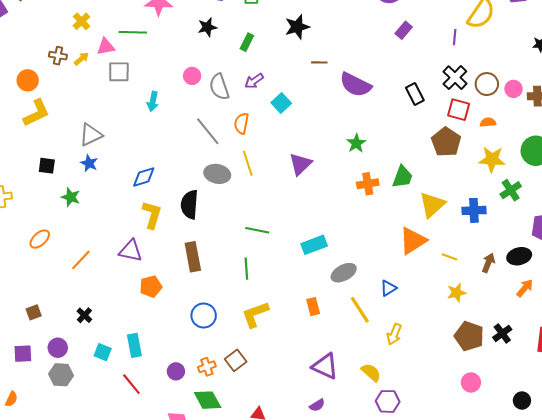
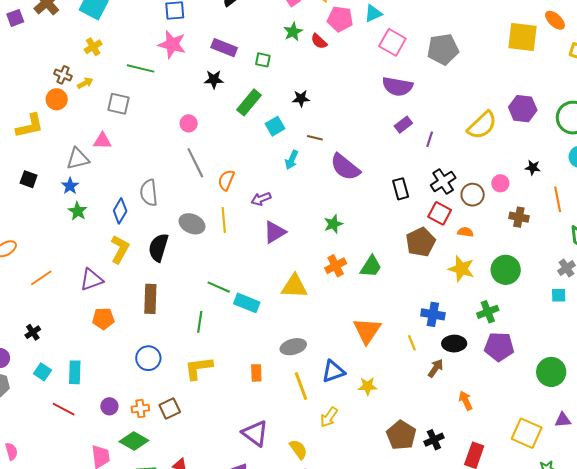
black star: (297, 27) -> (301, 98), size x0.7
purple line: (455, 37) -> (430, 139), moved
green rectangle: (247, 42) -> (249, 102), size x1.5
pink triangle: (106, 47) -> (102, 141), moved
orange circle: (28, 80) -> (57, 99), moved
purple arrow: (254, 81) -> (261, 199), moved
gray semicircle: (219, 87) -> (149, 193), moved
pink circle: (514, 89) -> (500, 183), moved
cyan arrow: (153, 101) -> (292, 160), moved
cyan square: (281, 103) -> (275, 126), moved
gray line: (208, 131) -> (195, 163), moved
blue diamond: (144, 177) -> (120, 211), turned -55
orange cross: (368, 184) -> (336, 266), turned -30
green cross: (511, 190) -> (488, 312), moved
green star: (71, 197) -> (78, 211), moved
yellow triangle: (432, 205) -> (294, 286), moved, turned 32
orange triangle: (413, 241) -> (367, 331), turned -36
cyan rectangle: (314, 245) -> (247, 303), moved, turned 30
purple triangle: (131, 251) -> (91, 280), turned -45
black ellipse: (519, 256) -> (454, 344), moved
yellow line: (449, 257) -> (412, 343), moved, turned 35
blue triangle: (388, 288) -> (333, 371), size x1.4
orange arrow: (525, 288) -> (466, 401), turned -78
yellow star: (456, 293) -> (368, 386), moved
red line: (131, 384) -> (64, 409), turned -35
green diamond: (208, 400) -> (134, 441), turned -44

